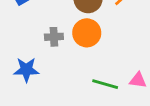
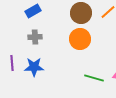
gray cross: (54, 37) -> (35, 37), moved

